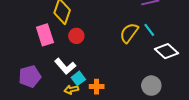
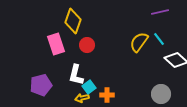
white L-shape: (65, 66) -> (76, 75), turned 55

